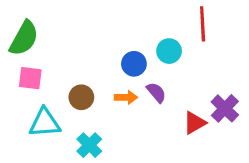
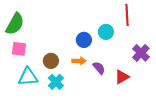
purple semicircle: (156, 92) -> (99, 68), moved
purple cross: (225, 108) -> (141, 53), moved
cyan cross: (89, 145) -> (56, 82), moved

